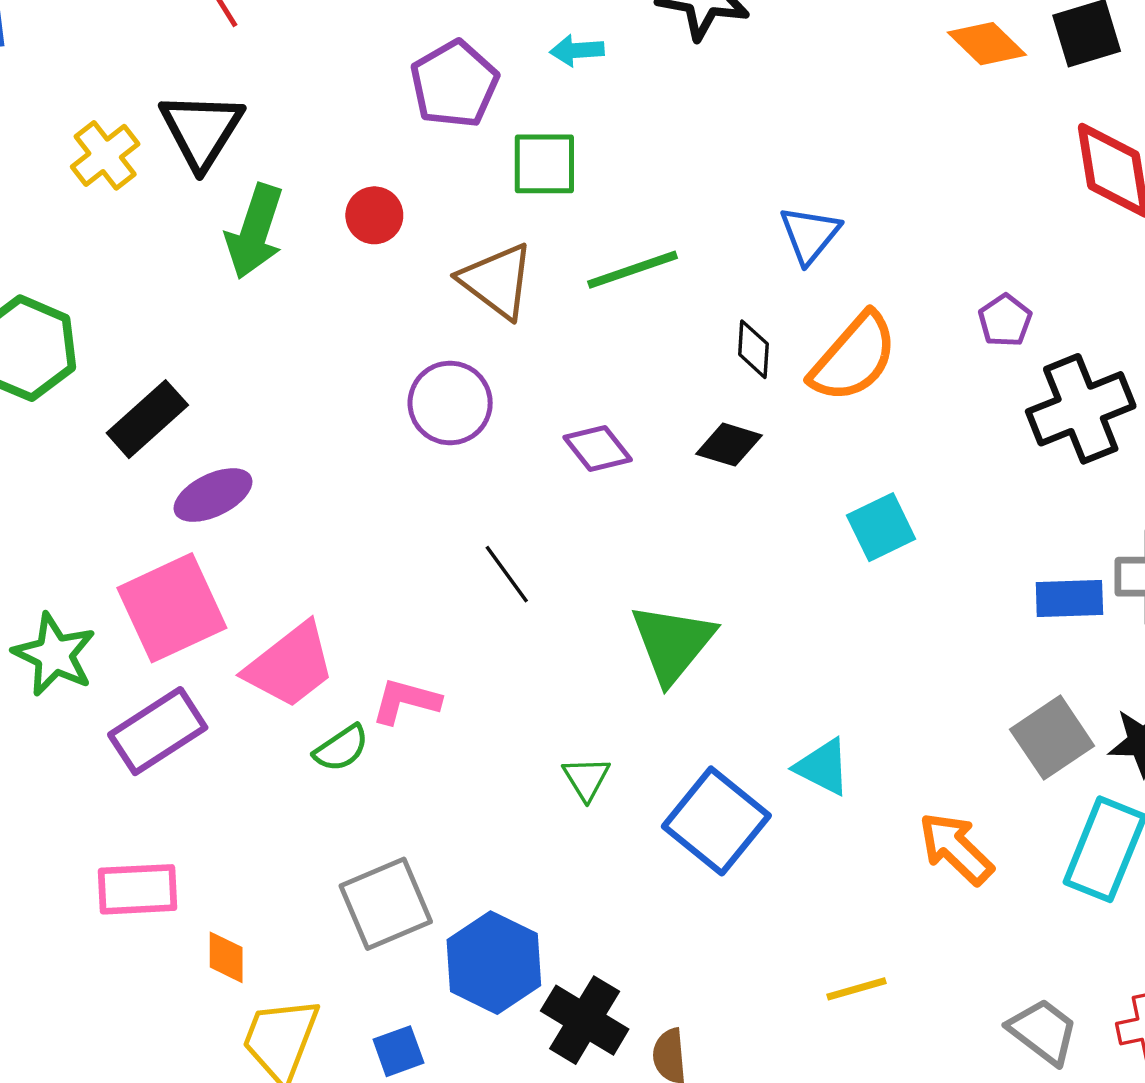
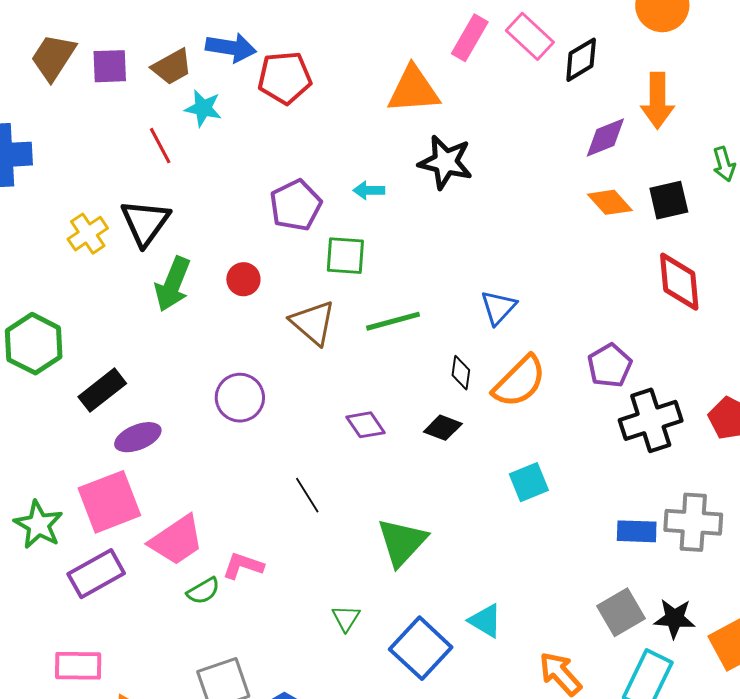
purple pentagon: (1005, 320) -> (610, 366), size x1.4
purple circle: (450, 403) -> (240, 398), moved

